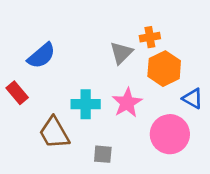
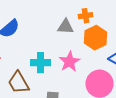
gray triangle: (121, 53) -> (66, 27), turned 48

